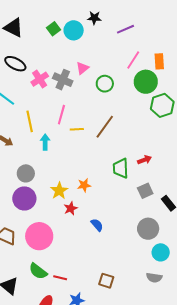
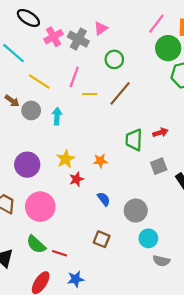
green circle: (105, 84) -> (114, 59), moved
yellow line: (30, 121) -> (39, 82), turned -50
cyan arrow: (45, 142) -> (57, 116), moved
gray circle: (26, 173) -> (31, 110), moved
orange star: (84, 185) -> (100, 161), moved
gray circle: (148, 229) -> (136, 211), moved
cyan circle: (161, 252) -> (148, 238), moved
brown square: (106, 281) -> (102, 239), moved

